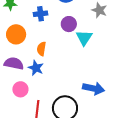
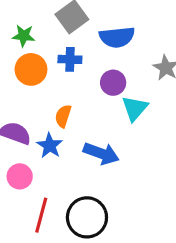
orange circle: (16, 34) -> (31, 69), moved
blue arrow: (93, 88) -> (101, 153), moved

